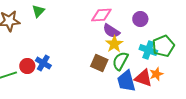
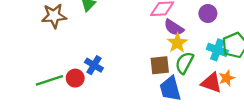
brown square: (99, 63) -> (160, 65), turned -30
red circle: (27, 66) -> (75, 78), moved
blue trapezoid: (126, 81) -> (170, 89), moved

